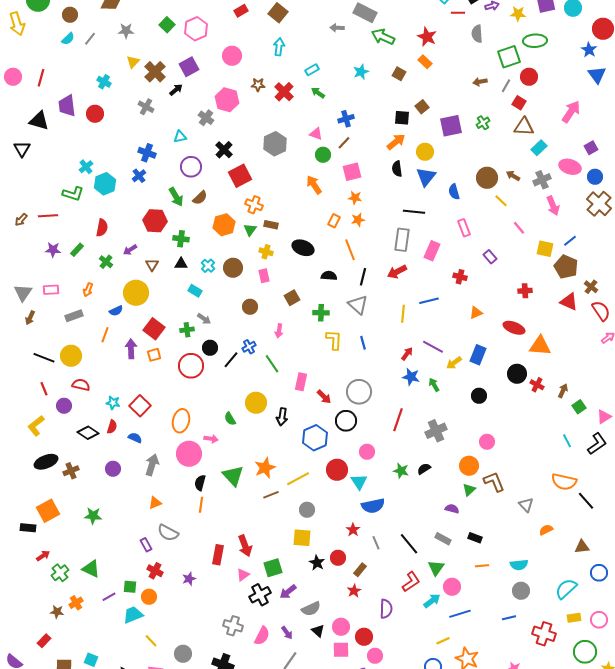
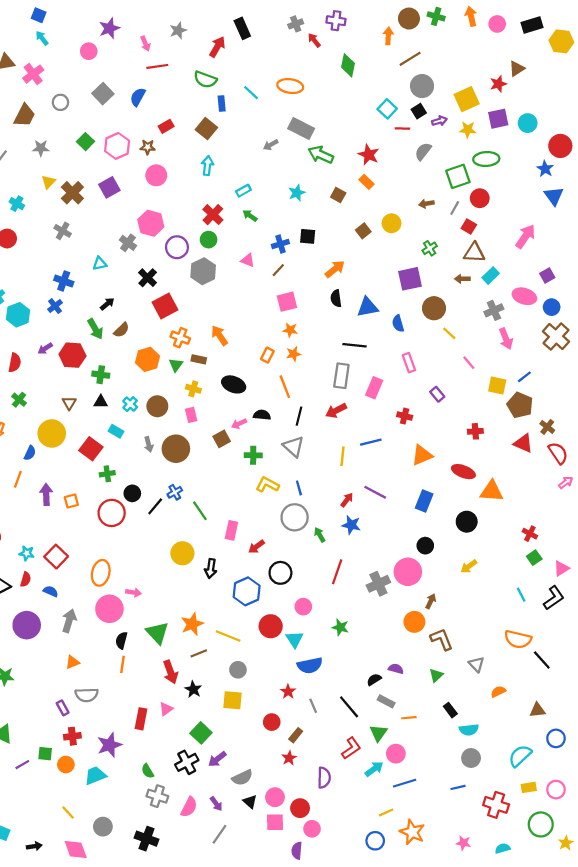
gray arrow: (337, 28) -> (271, 145), turned -32
gray semicircle: (477, 34) -> (423, 151), turned 42
brown star: (258, 85) -> (148, 147), moved
black arrow: (176, 90) -> (107, 304), moved
black square: (402, 118) -> (308, 236), moved
purple square: (451, 126) -> (410, 279), moved
yellow circle: (425, 152) -> (392, 223), moved
green circle: (323, 155) -> (209, 240), moved
purple circle: (191, 167) -> (177, 247), moved
brown arrow: (513, 176) -> (462, 279), moved, turned -32
blue triangle: (426, 177) -> (368, 307), turned 40
orange arrow: (314, 185) -> (219, 335), moved
purple arrow: (130, 250) -> (45, 349), moved
brown circle: (250, 307) -> (176, 449), size x1.6
blue semicircle: (116, 311) -> (30, 453), turned -40
orange triangle: (476, 313) -> (422, 455), size x1.5
gray arrow: (204, 319) -> (149, 444), moved, turned 40
red square: (154, 329) -> (91, 449), moved
pink arrow: (279, 331) -> (239, 424), moved, turned 56
yellow L-shape: (334, 340) -> (267, 485), turned -65
yellow arrow: (454, 363) -> (469, 566), moved
green arrow: (434, 385) -> (320, 535), moved
red cross: (537, 385) -> (530, 534), moved
brown arrow: (563, 391) -> (431, 601), moved
gray circle: (359, 392) -> (295, 517), moved
red arrow: (324, 397) -> (256, 547), turned 98
green semicircle: (230, 419) -> (148, 771), moved
pink circle: (487, 442) -> (408, 572), moved, size x1.6
purple circle: (113, 469) -> (27, 625), size x1.6
black semicircle: (424, 469) -> (374, 680), moved
yellow line: (298, 479) -> (228, 636), turned 50
green triangle: (469, 490) -> (436, 675), moved
gray semicircle: (168, 533) -> (87, 695), turned -30
black rectangle: (475, 538) -> (450, 710), moved, turned 32
red arrow: (245, 546) -> (170, 672), moved
black star: (317, 563) -> (193, 689), moved
orange line: (482, 566) -> (409, 718), moved
green square: (273, 568) -> (201, 733), turned -30
red cross: (155, 571) -> (72, 736), turned -35
pink triangle: (243, 575) -> (166, 709), moved
purple star: (189, 579) -> (109, 745), size x1.6
cyan trapezoid: (133, 615) -> (95, 775), moved

